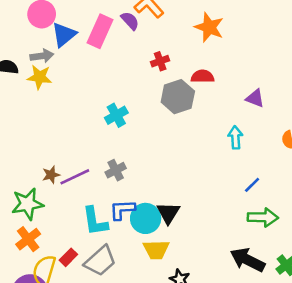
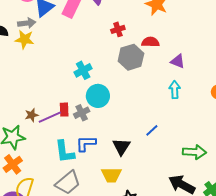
purple triangle: (255, 98) -> (178, 61), moved
blue line: (252, 185) -> (152, 130), moved
cyan circle: (146, 218) -> (98, 96), moved
red rectangle: (68, 257) -> (64, 110), moved, turned -48

